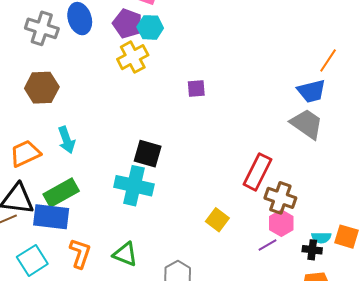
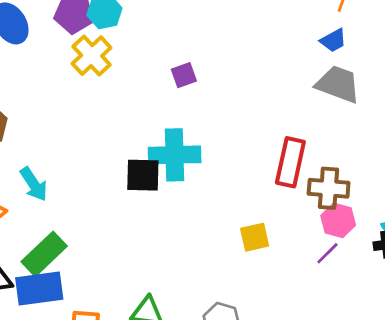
blue trapezoid: (311, 91) -> (333, 40), size x0.7
cyan cross: (134, 186) -> (175, 155), moved
yellow square: (217, 220) -> (255, 237), turned -35

